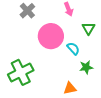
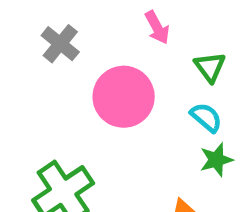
cyan semicircle: (73, 48) -> (206, 117), moved

